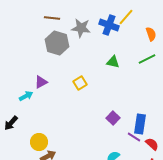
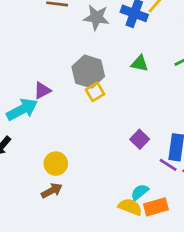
gray hexagon: (57, 43) -> (88, 72), moved
cyan arrow: (26, 96) -> (22, 109), size x1.6
yellow circle: (39, 142) -> (56, 164), moved

